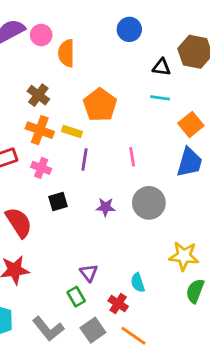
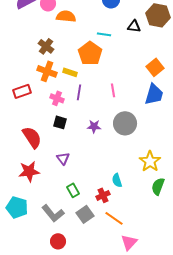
orange semicircle: (66, 53) -> (66, 16), turned 96
cyan line: (160, 98) -> (104, 34), moved
pink cross: (41, 168) -> (57, 98), moved
black square: (58, 201) -> (60, 122), turned 32
yellow star: (184, 256) -> (150, 161), turned 30
purple triangle: (89, 273) -> (63, 158), moved
red cross: (118, 304) -> (103, 195), turned 32

